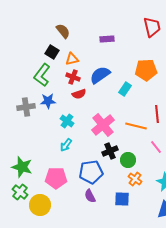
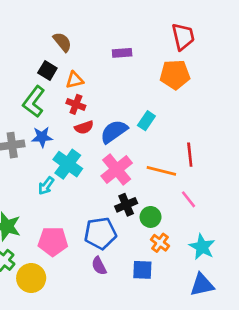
orange pentagon: (146, 70) -> (175, 75), moved
blue semicircle: (100, 75) -> (114, 132), moved
cyan cross: (67, 121) -> (68, 164), size x1.5
cyan arrow: (66, 145) -> (46, 186), moved

